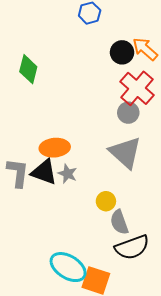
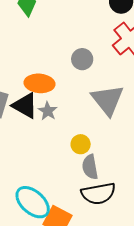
gray circle: (128, 113) -> (82, 59), moved

